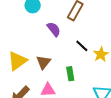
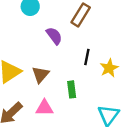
black line: (82, 46) -> (87, 57), turned 56

